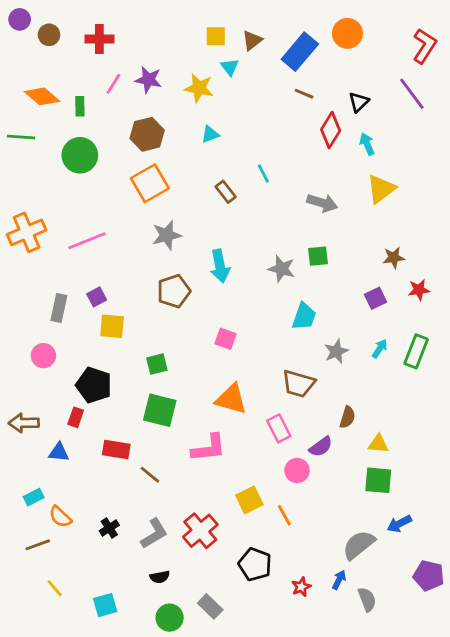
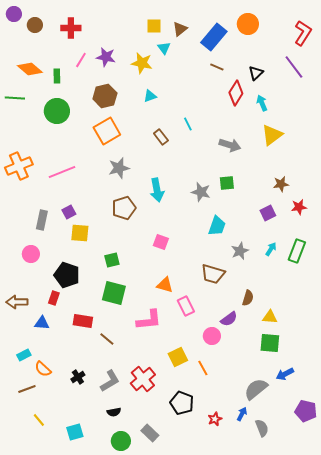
orange triangle: (231, 399) -> (165, 285), size x0.7
pink rectangle: (279, 428) -> (186, 306), moved

